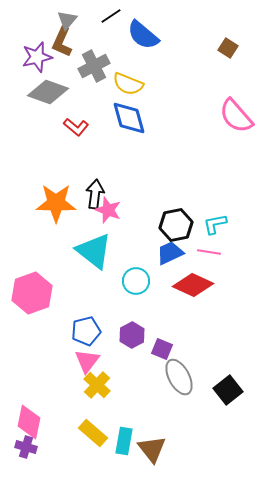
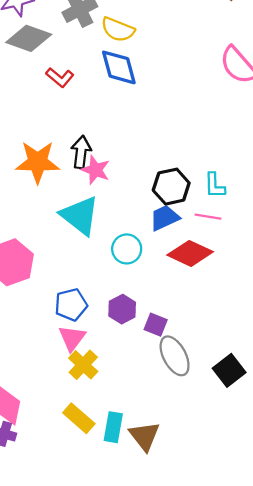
cyan L-shape: (215, 224) -> (215, 185), turned -80

